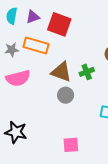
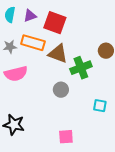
brown triangle: (61, 72) -> (58, 54), moved
green cross: (87, 72) -> (81, 68), size x1.5

